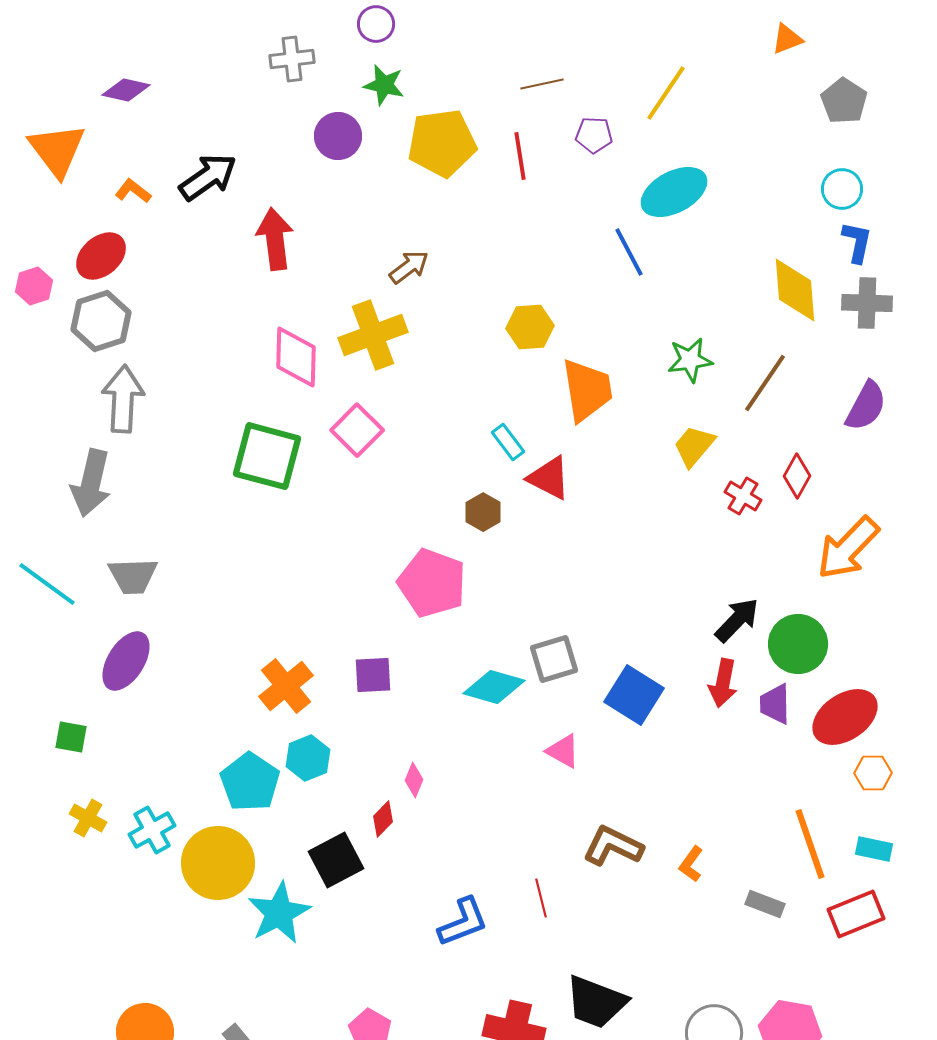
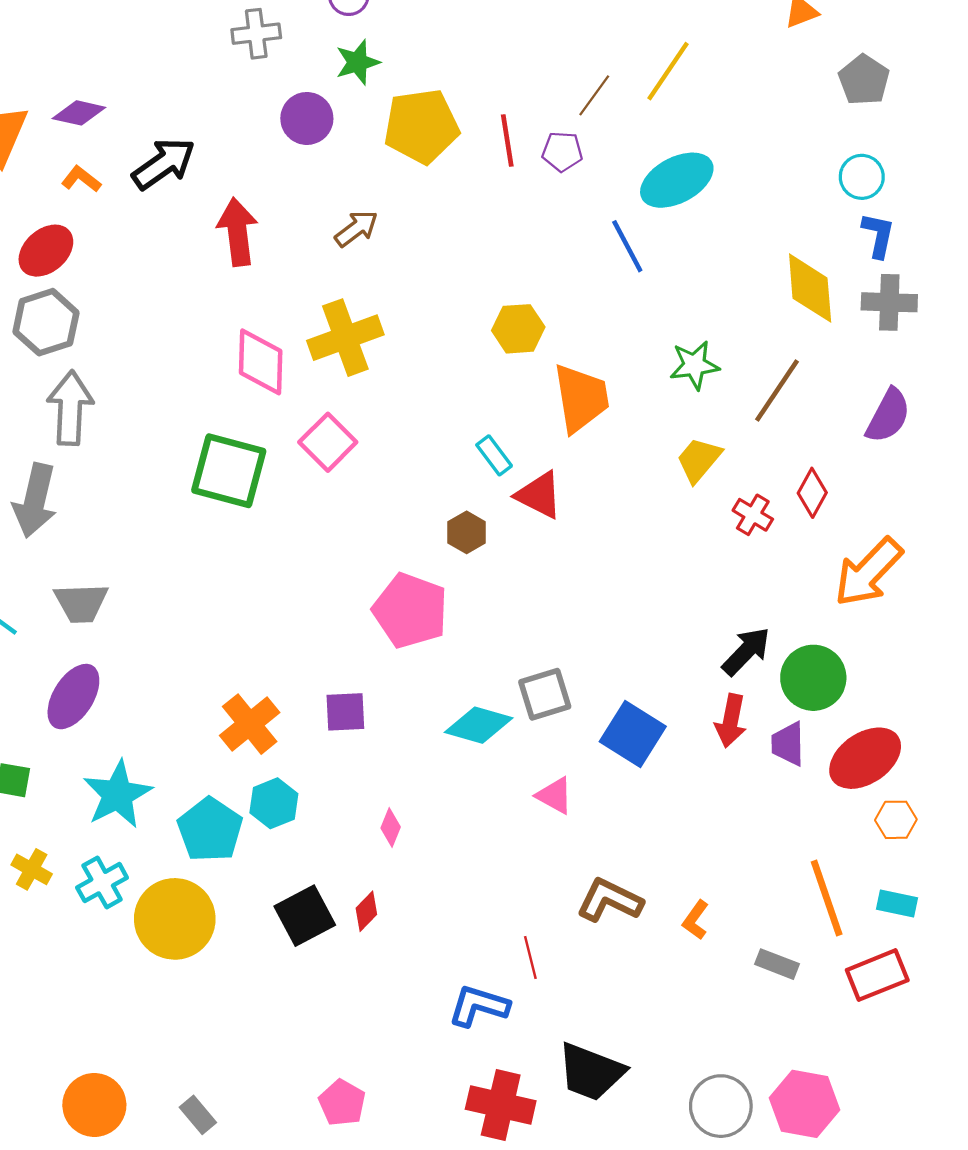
brown line: (542, 84) -> (594, 95), moved, turned -42
green star: (384, 85) -> (358, 62), turned -30
purple diamond: (126, 90) -> (79, 113), moved
purple pentagon: (594, 135) -> (562, 152), moved
brown arrow: (409, 267) -> (356, 229), moved
red diamond: (383, 819) -> (366, 911), moved
cyan star: (279, 913) -> (117, 794), moved
blue L-shape: (463, 922) -> (479, 1006), moved, turned -142

